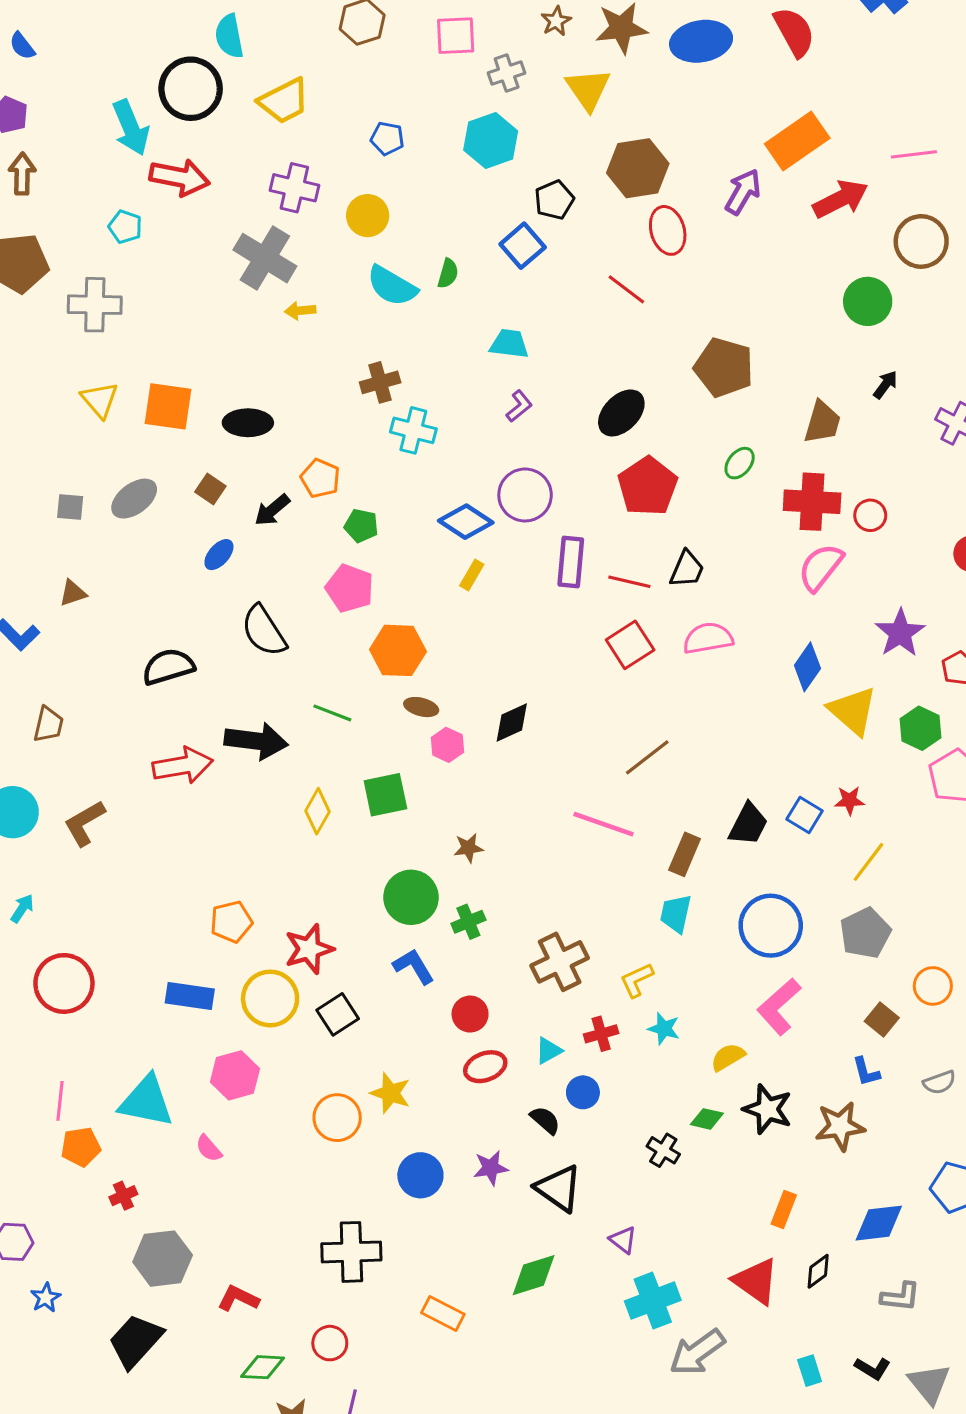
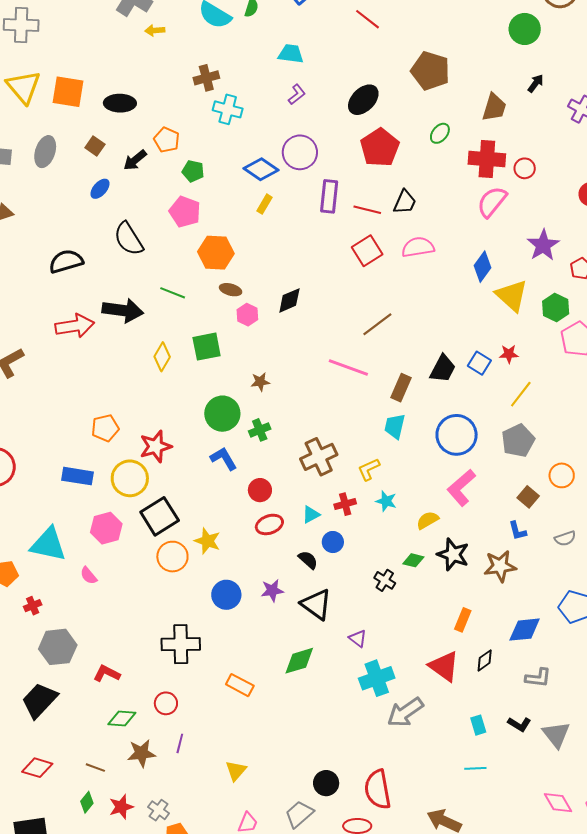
yellow triangle: (100, 400) -> (24, 87), size x1.4
gray ellipse: (134, 499) -> (45, 152), turned -36
black square: (338, 1014) -> (160, 516), moved, size x1.4

